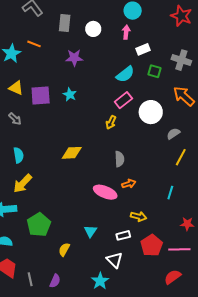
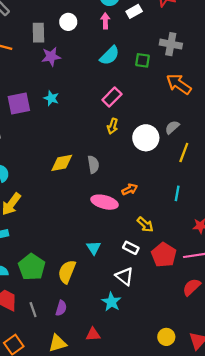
gray rectangle: (65, 23) -> (38, 33), moved
white rectangle: (143, 49) -> (134, 11), moved
cyan semicircle: (125, 74) -> (110, 56), moved
white circle: (151, 112) -> (146, 138), moved
yellow arrow: (111, 122) -> (113, 126), moved
gray semicircle: (119, 159) -> (93, 164), moved
yellow arrow: (139, 216) -> (145, 224), turned 35
green pentagon: (39, 225) -> (32, 267), moved
white rectangle: (123, 235) -> (131, 248), turned 48
yellow semicircle: (64, 249) -> (67, 272), size x1.5

